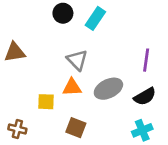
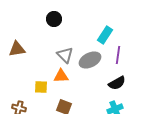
cyan rectangle: (95, 18) -> (105, 35), moved
gray ellipse: (108, 89) -> (90, 60), moved

